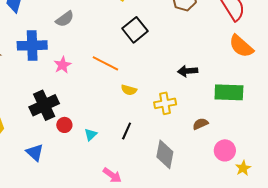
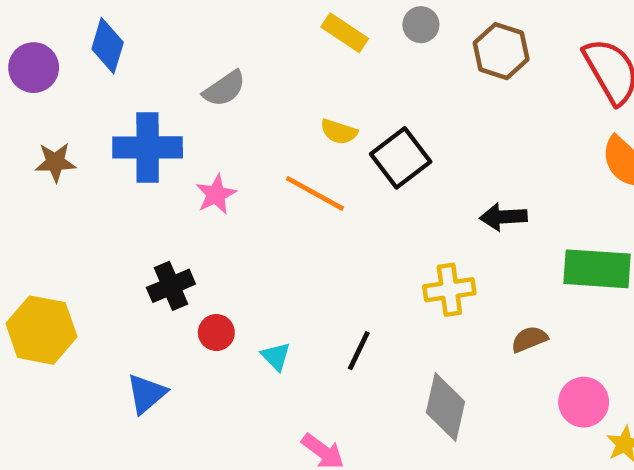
black square: (135, 30) -> (401, 158), moved
yellow semicircle: (129, 90) -> (339, 132), moved
black cross: (44, 105) -> (171, 286), size x0.7
cyan triangle: (91, 135) -> (276, 356), turned -32
blue triangle: (35, 152) -> (146, 394), turned 36

